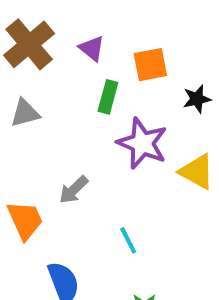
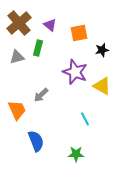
green rectangle: (108, 97) -> (38, 48), moved
cyan line: (128, 240) -> (85, 119), moved

